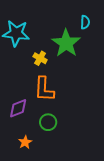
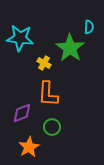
orange star: (25, 142) -> (29, 147), size x1.5

